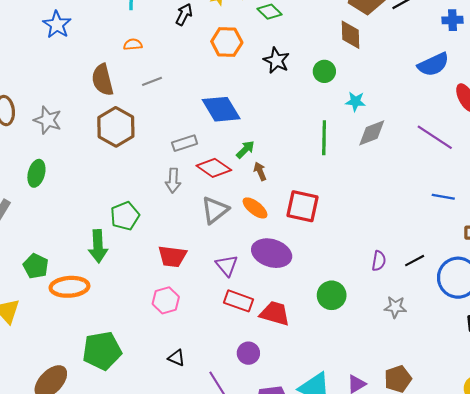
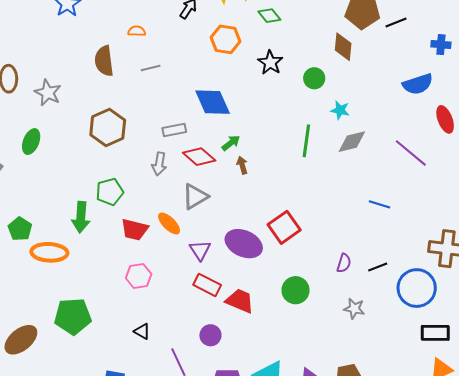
brown hexagon: (116, 127) -> (108, 127), moved
blue line: (443, 197) -> (380, 204), moved
red square: (303, 206) -> (284, 227), moved, turned 36
orange ellipse: (255, 208) -> (169, 223), moved
red trapezoid: (172, 256) -> (135, 230), moved

